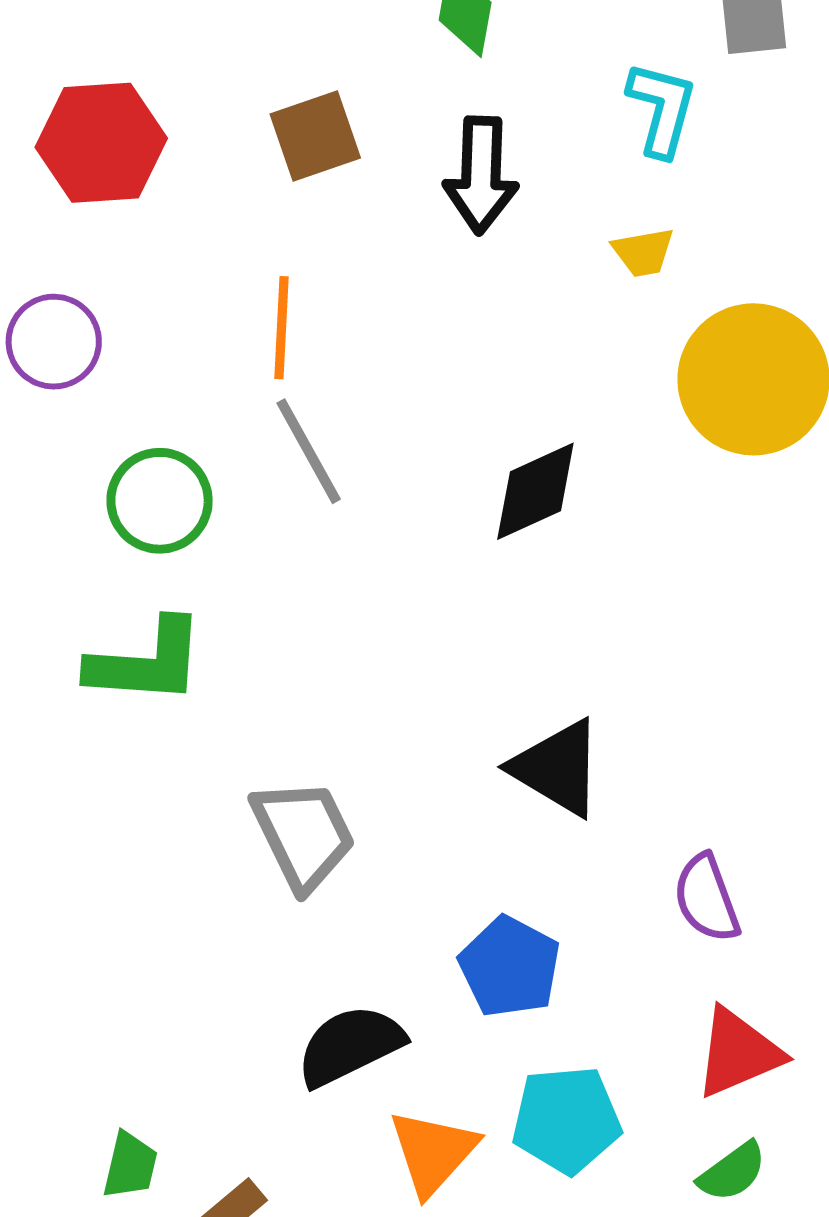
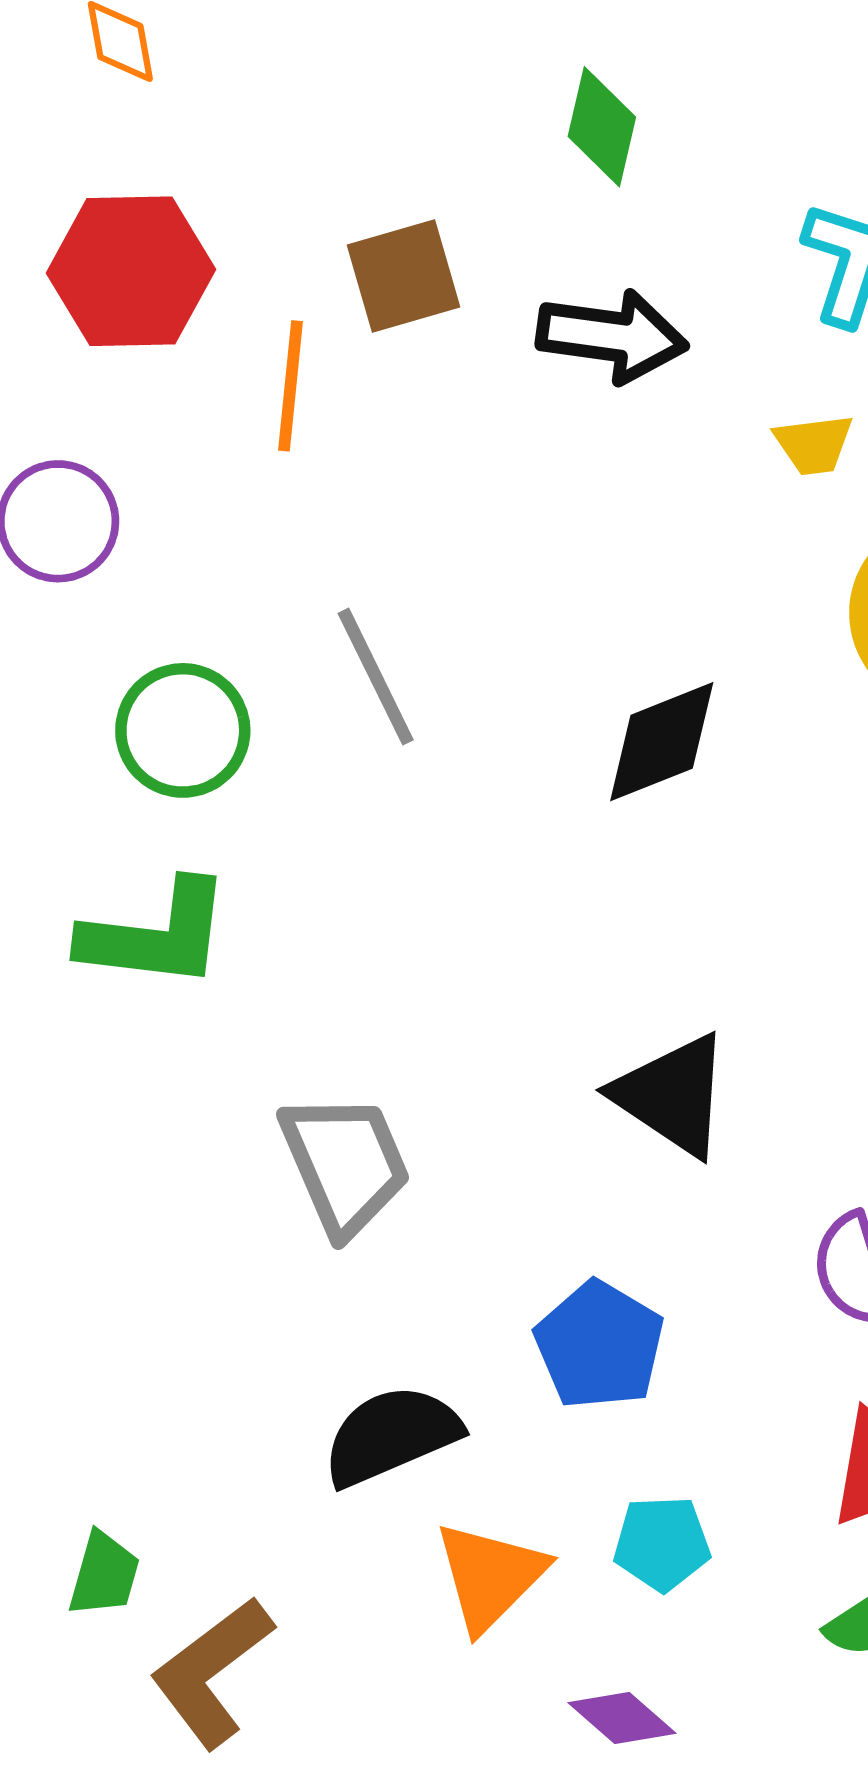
black arrow: (481, 175) -> (612, 336), turned -87
orange line: (282, 328) -> (290, 386), moved
cyan pentagon: (566, 1120) -> (662, 1543), size x0.7

